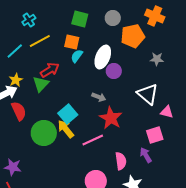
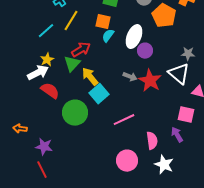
orange pentagon: (133, 36) -> (164, 16), turned -30
yellow line: (40, 41) -> (71, 21), turned -30
gray star: (157, 59) -> (188, 54), moved
red semicircle: (19, 111) -> (50, 91), turned -30
red star: (111, 118) -> (150, 81), moved
yellow arrow: (66, 129) -> (90, 77), moved
pink square: (155, 135) -> (186, 115), turned 30

